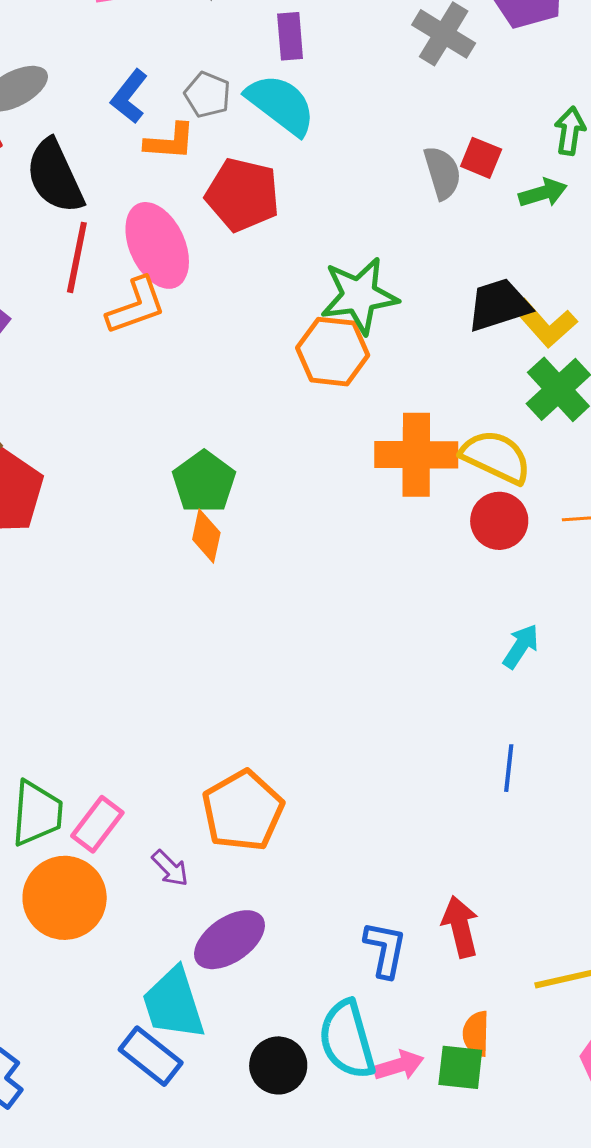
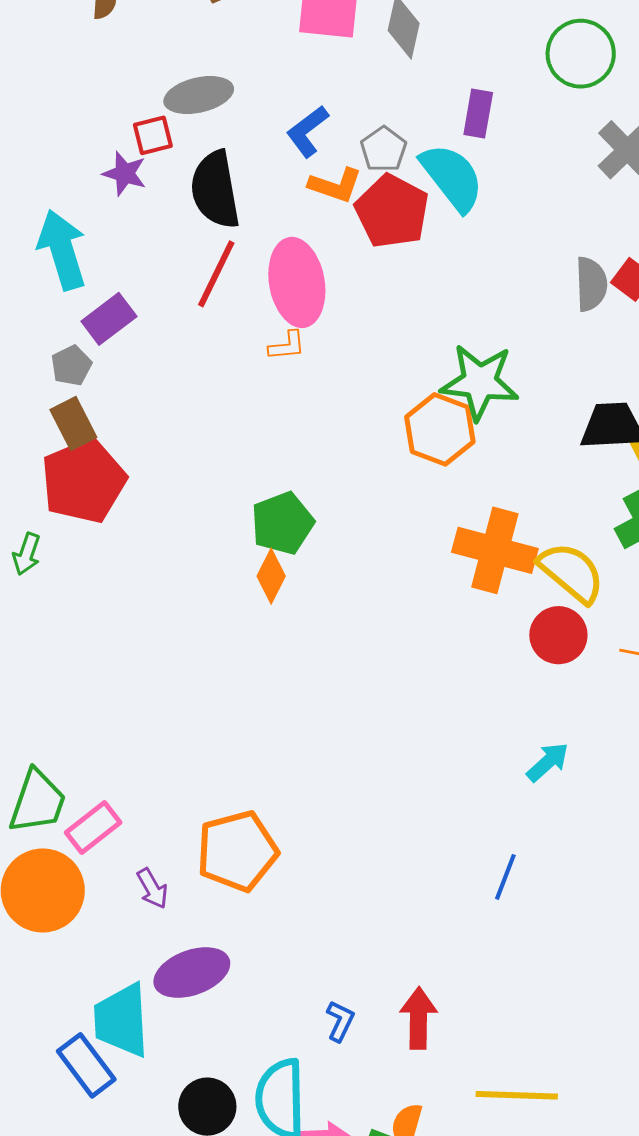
red pentagon: (243, 195) -> (392, 211), moved
orange L-shape: (136, 306) -> (287, 346), moved, size x0.6
blue L-shape: (385, 949) -> (340, 1021), size x0.7

